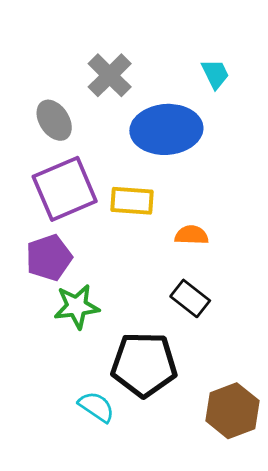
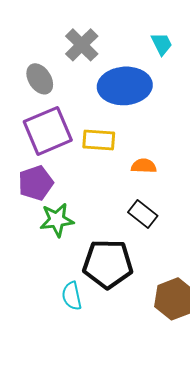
cyan semicircle: (96, 407) -> (72, 296), turned -136

